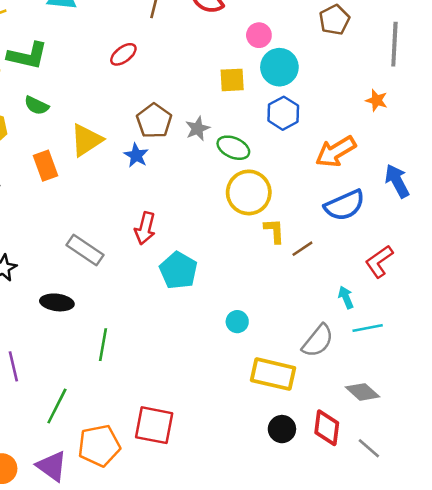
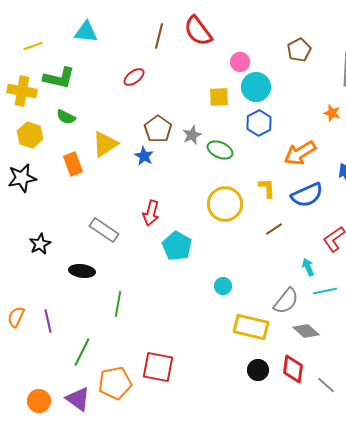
yellow circle: (249, 192) -> (225, 204), moved
yellow L-shape: (274, 231) -> (267, 188), moved
gray diamond: (363, 392) -> (306, 331), moved

